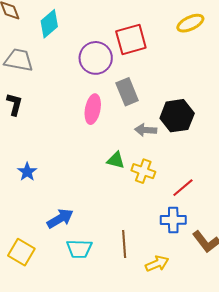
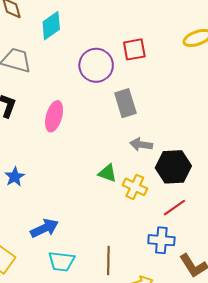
red square: (131, 40) -> (134, 49), size x0.7
pink ellipse: (93, 109) -> (54, 116), moved
black hexagon: (177, 116) -> (173, 167), moved

